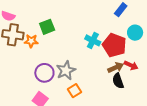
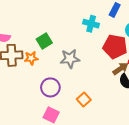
cyan cross: (93, 40) -> (91, 24), moved
gray star: (66, 70) -> (70, 59), moved, turned 30

